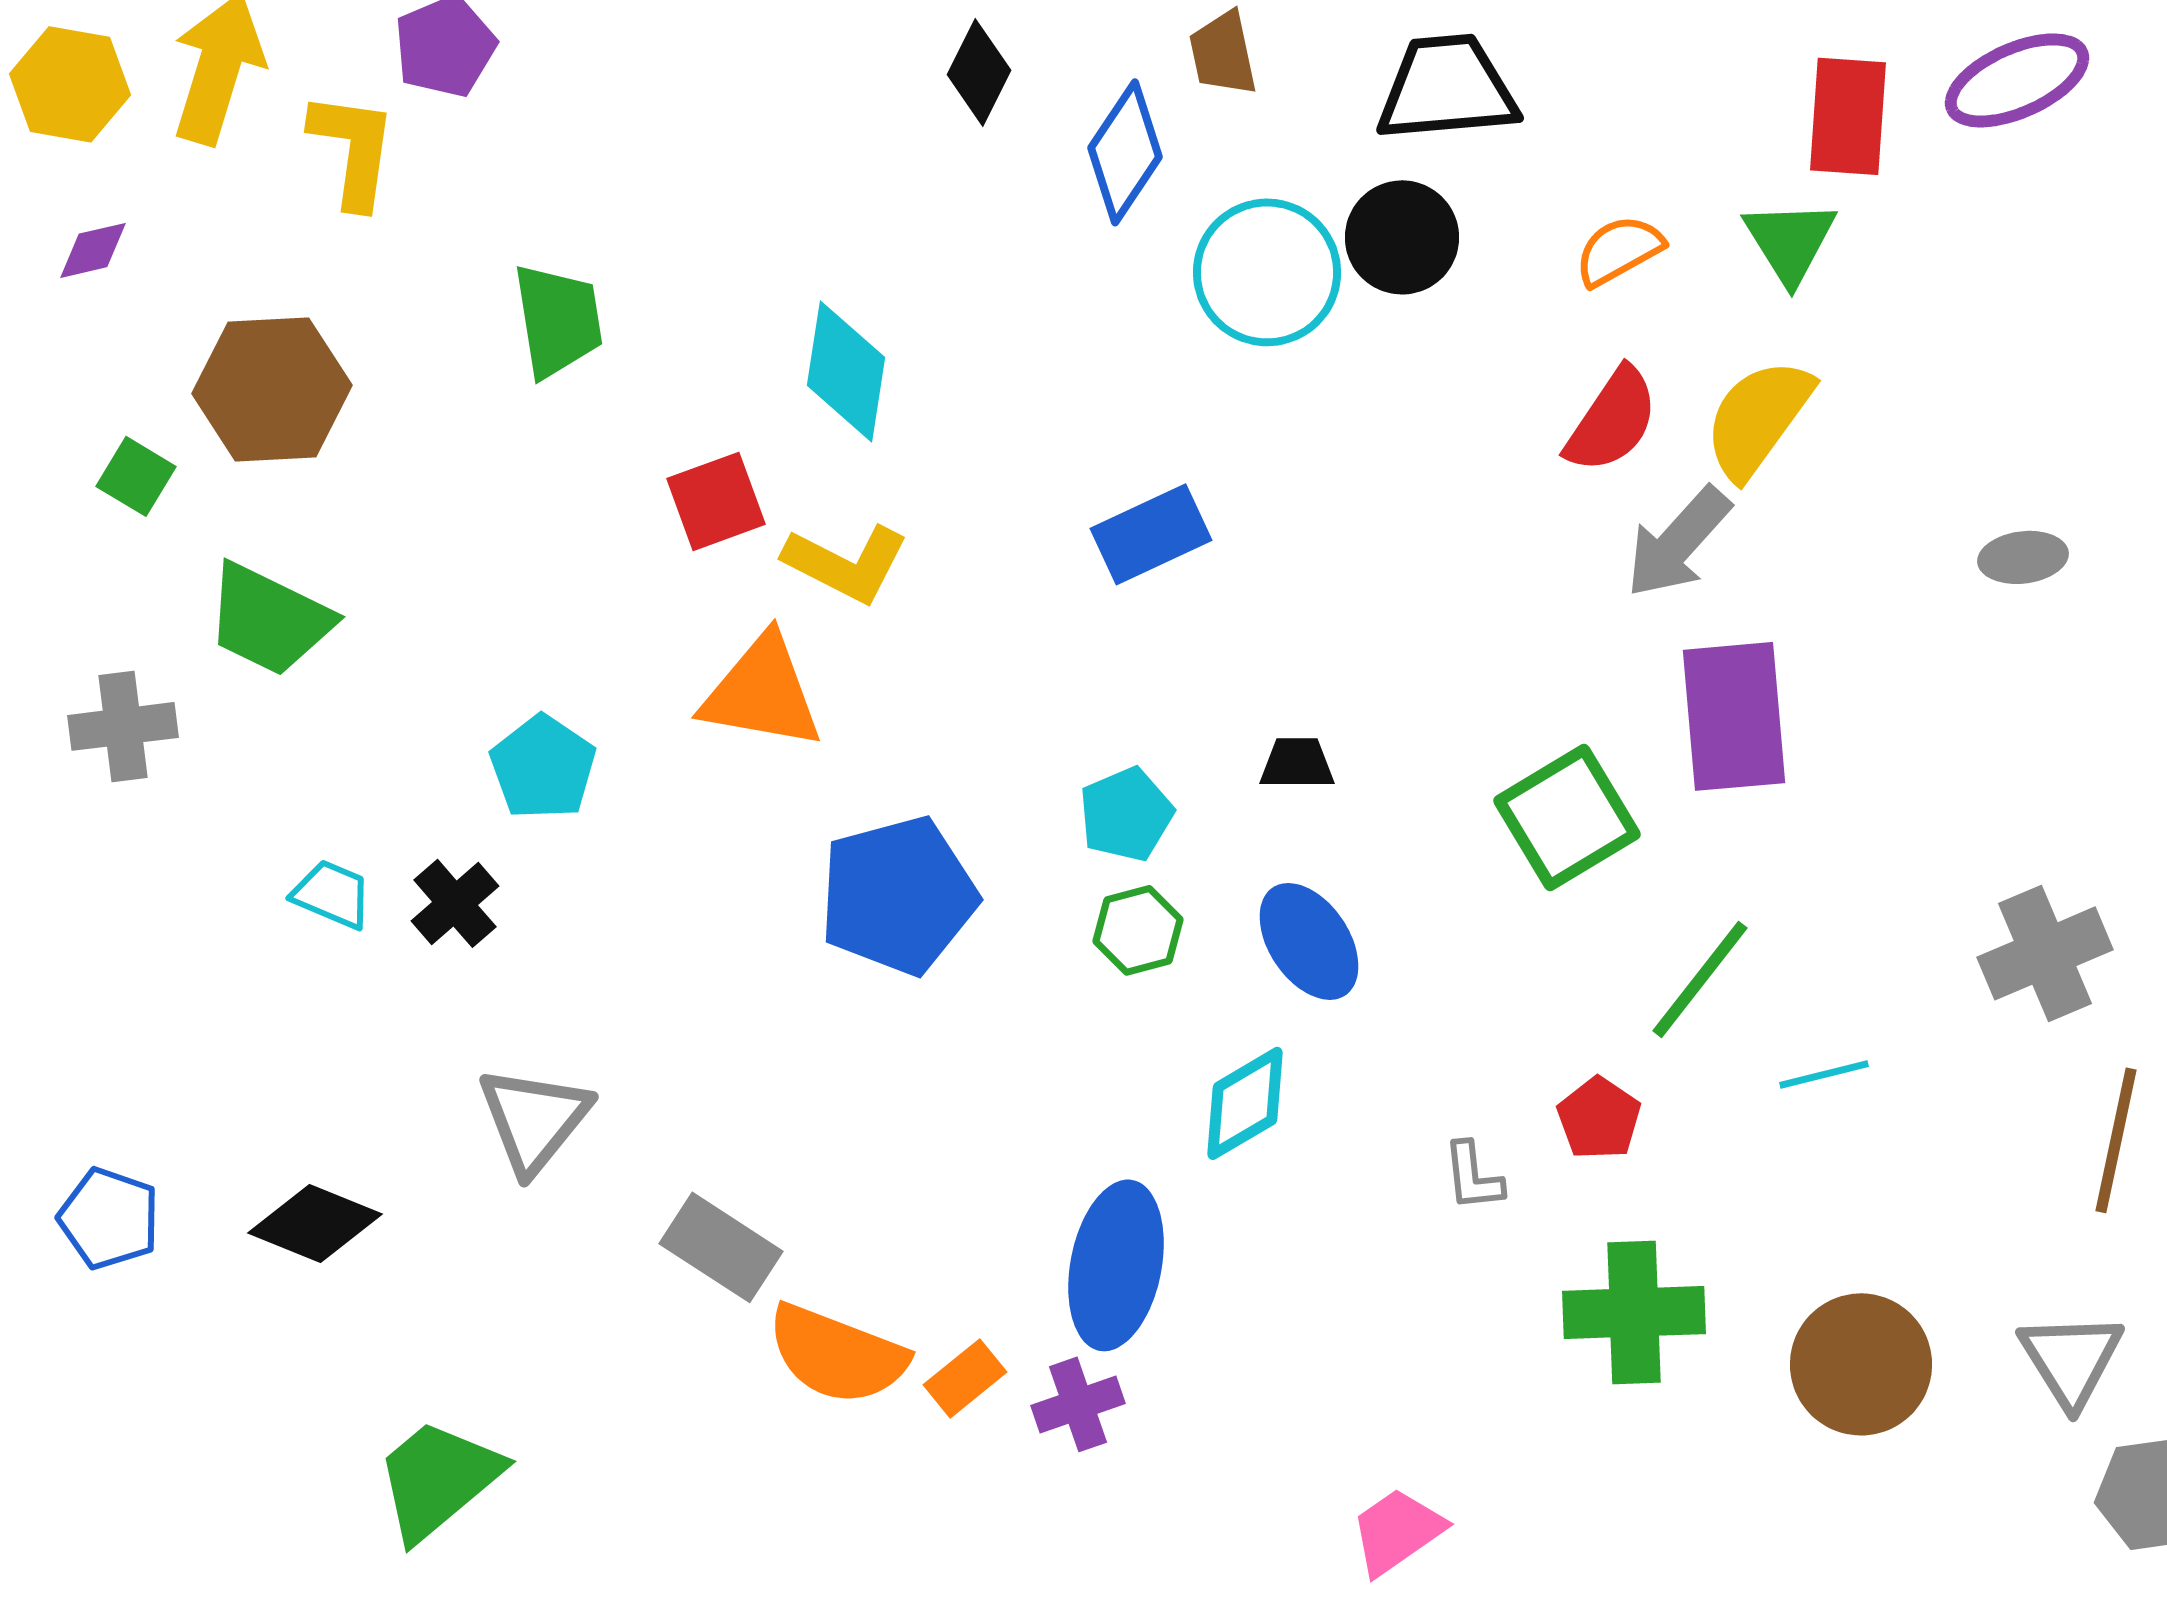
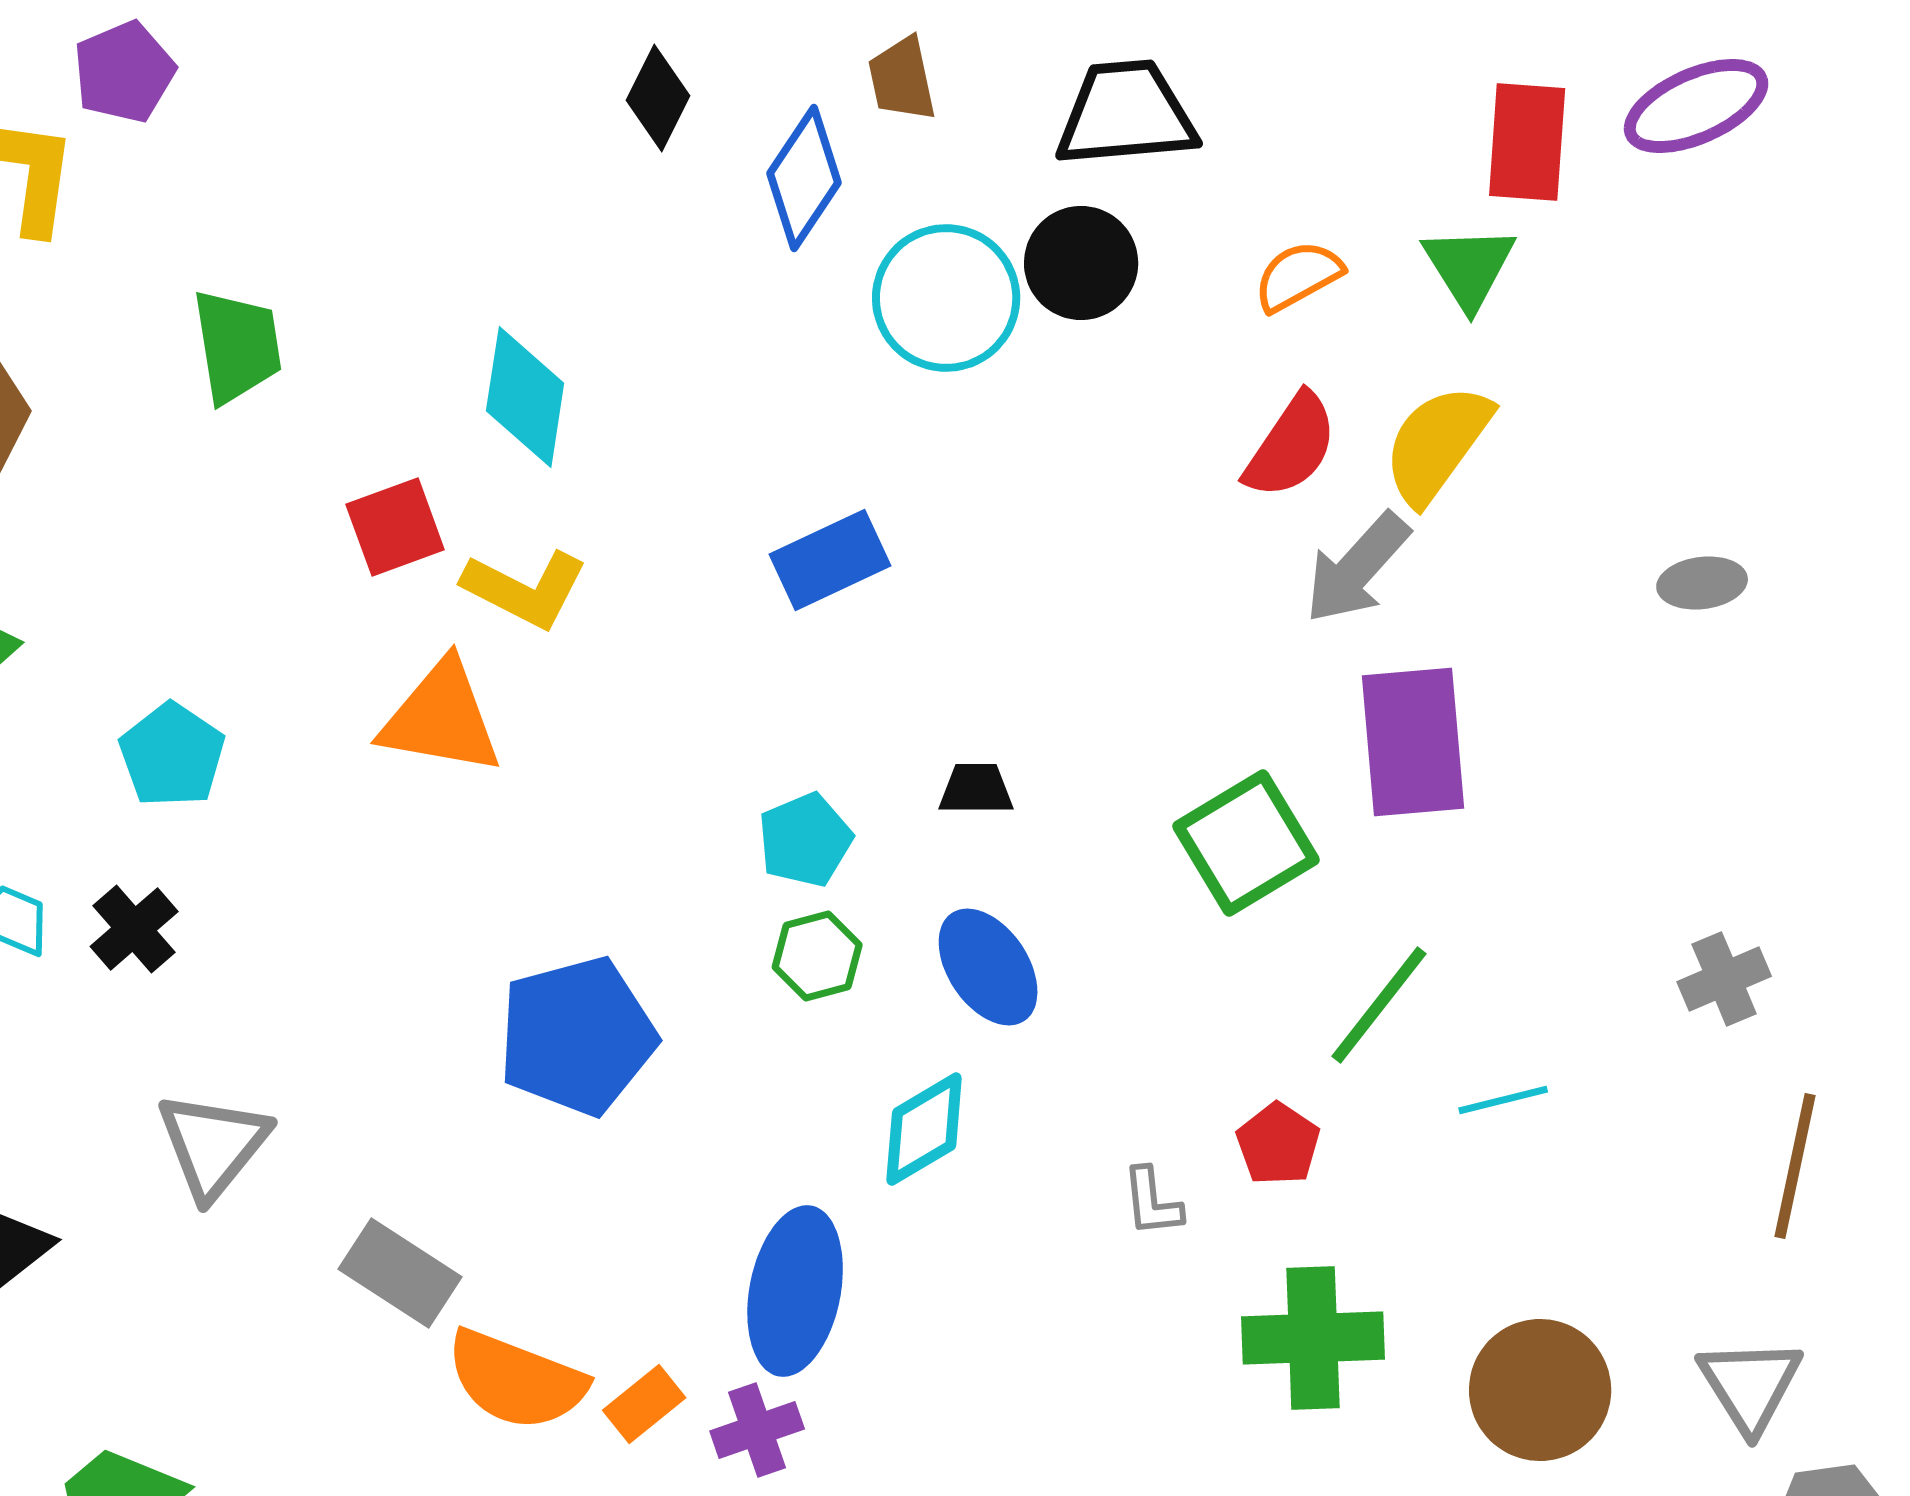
cyan pentagon: (543, 767) -> (172, 755), moved
blue pentagon: (898, 895) -> (577, 1036), moved
gray cross: (2045, 953) -> (1724, 979), size x0.7

